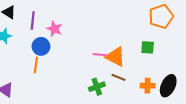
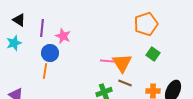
orange pentagon: (161, 16) -> (146, 24), moved
green square: (148, 47) -> (153, 54), turned 32
orange triangle: (115, 57) -> (122, 63), turned 30

